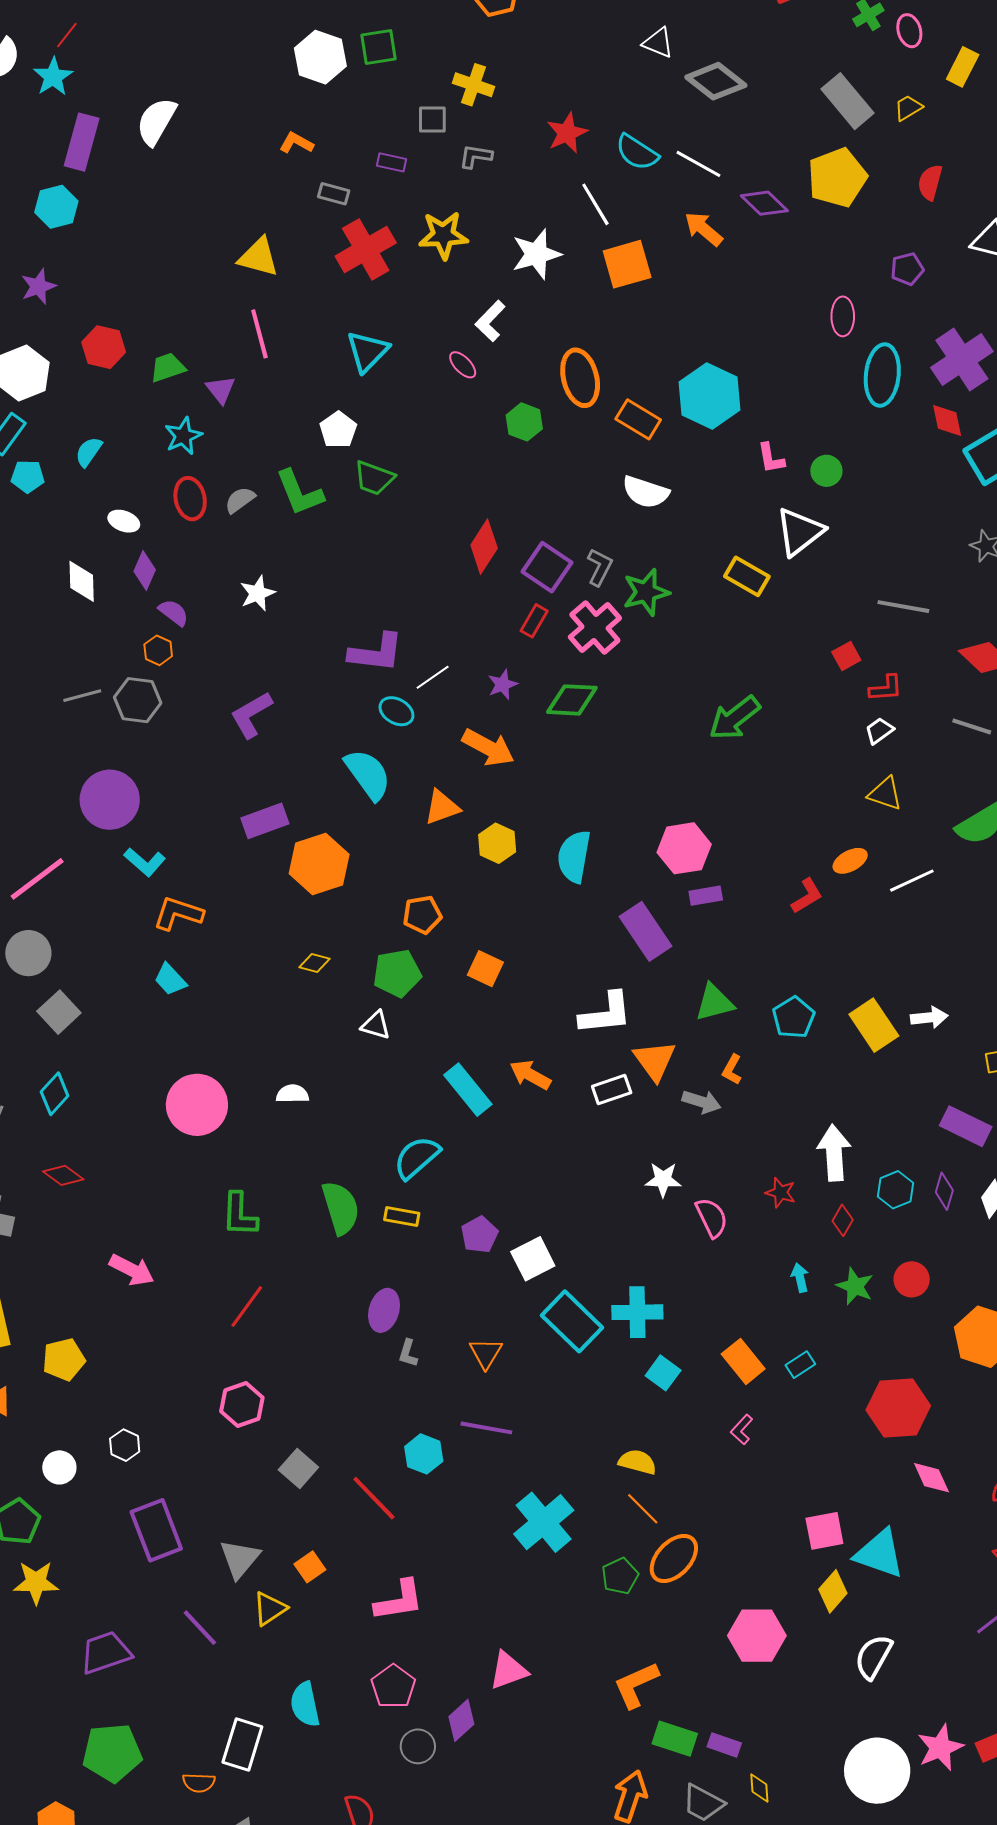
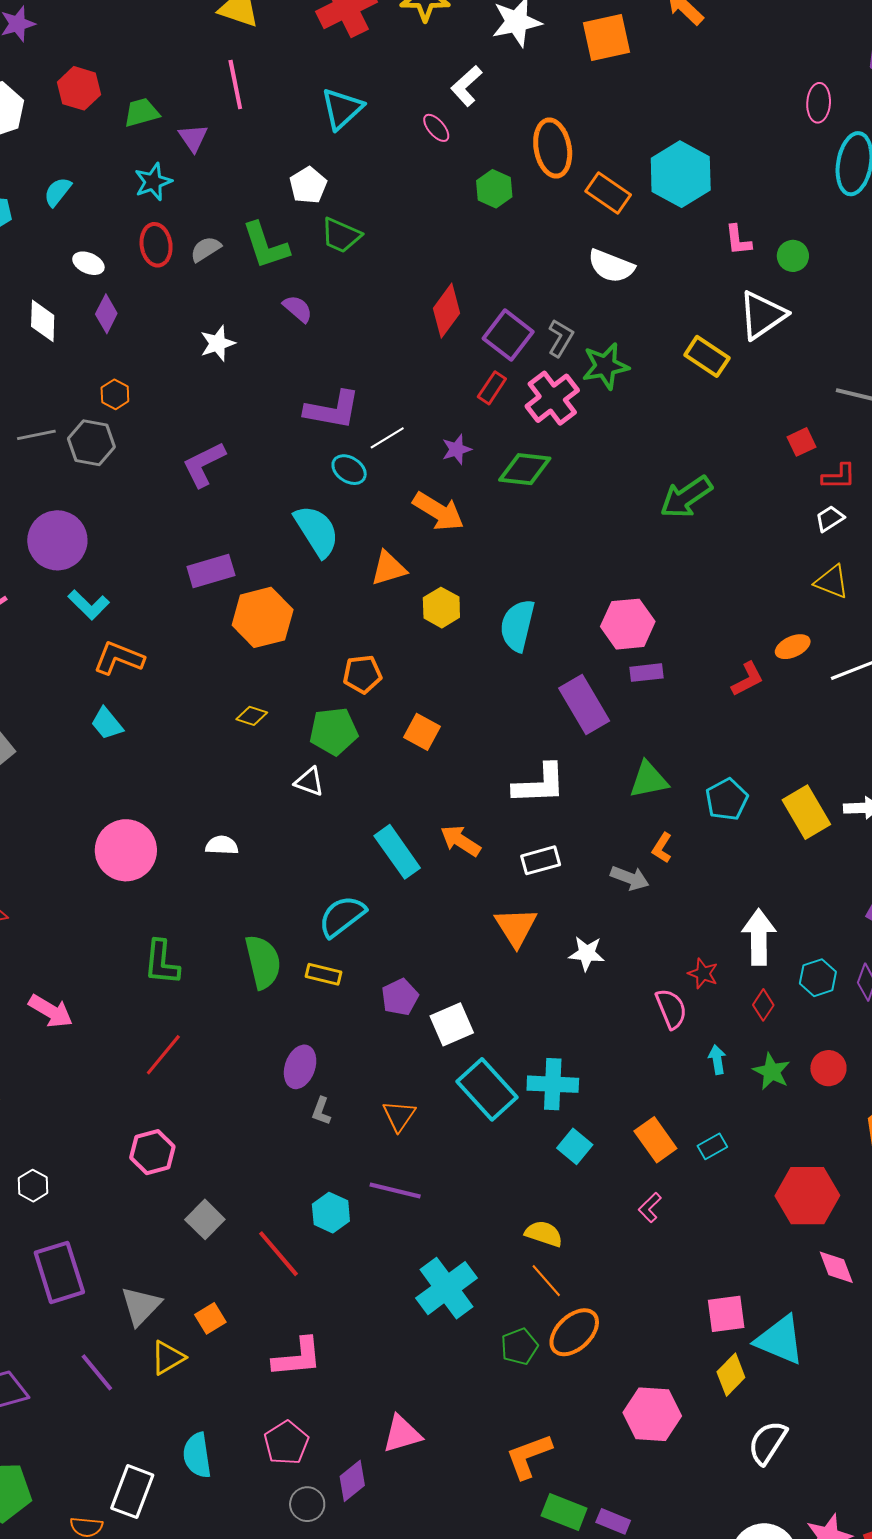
purple semicircle: (174, 613) -> (298, 309), moved
orange triangle: (655, 1060) -> (516, 927), moved
pink semicircle: (712, 1218) -> (671, 1009), moved

